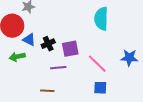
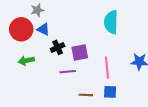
blue triangle: (29, 40) -> (43, 29), moved
pink line: (97, 64) -> (107, 68), turned 40
brown line: (47, 91) -> (86, 95), moved

